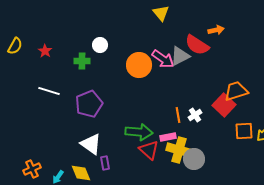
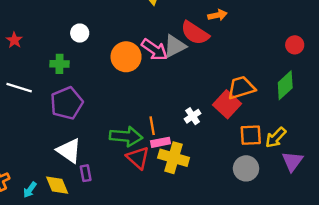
green cross: (82, 61) -> (60, 64), moved
orange line: (178, 115) -> (152, 126), moved
gray circle: (194, 159) -> (246, 168), moved

